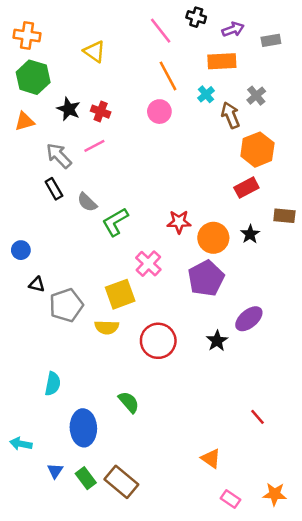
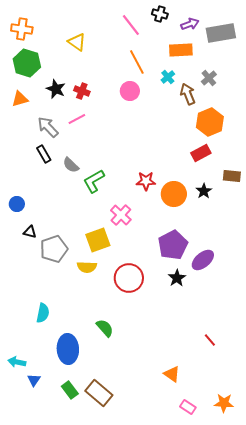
gray rectangle: (271, 40) -> (221, 33), size x1.8
purple pentagon: (206, 278) -> (173, 245), moved
blue triangle: (55, 471) -> (34, 380), moved

